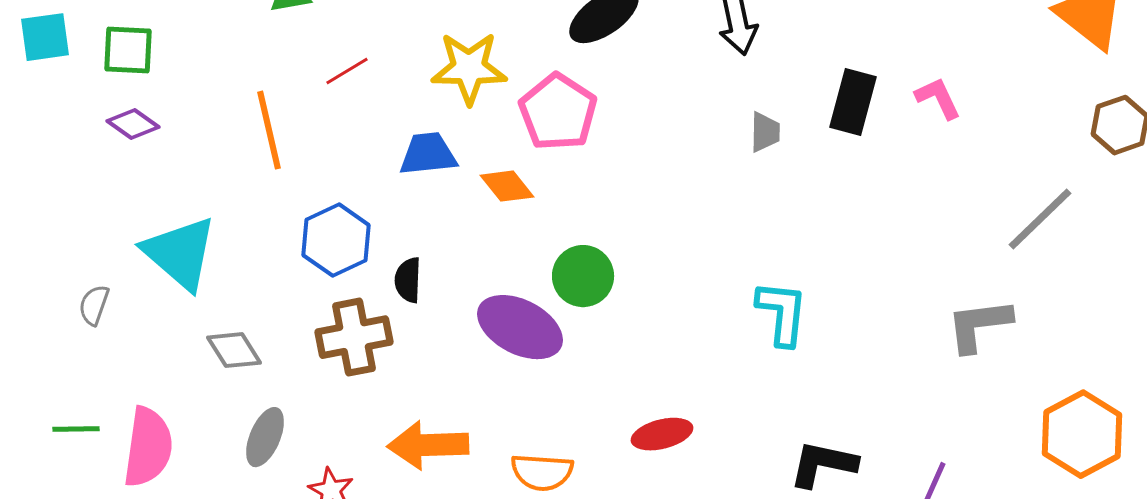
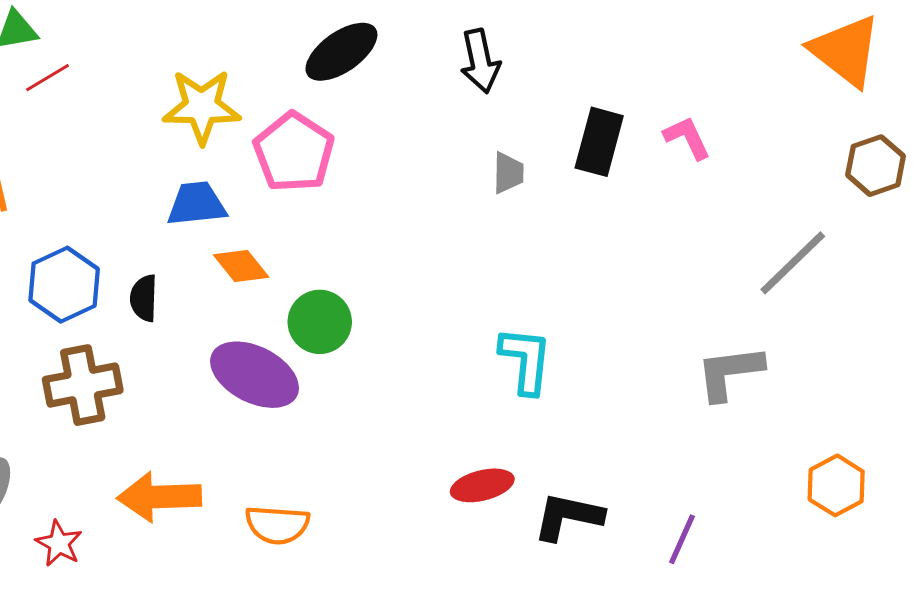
red line: (347, 71) -> (48, 78), moved
blue trapezoid: (428, 154) -> (197, 204), moved
orange diamond: (507, 186) -> (241, 266), moved
black semicircle: (408, 280) -> (144, 298), moved
red ellipse: (662, 434) -> (482, 485), moved
orange hexagon: (1082, 434) -> (836, 485), size x0.7

